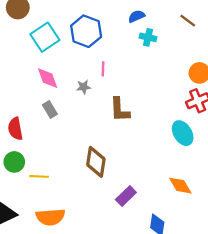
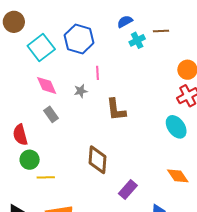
brown line: (188, 21) -> (161, 31), moved, turned -35
cyan cross: (148, 37) -> (137, 40), turned -35
green circle: (14, 162) -> (30, 160), moved

